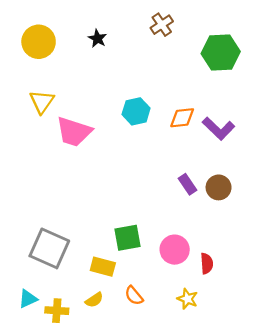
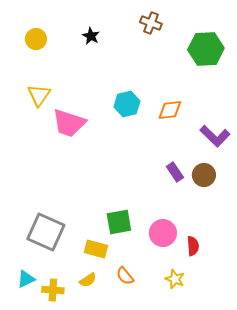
brown cross: (162, 25) -> (151, 23), turned -35
yellow circle: (39, 42) -> (36, 39), size x0.7
purple L-shape: (219, 129) -> (215, 136), moved

